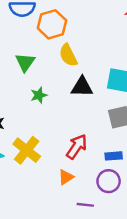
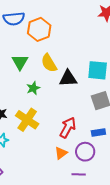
yellow semicircle: (68, 55) -> (49, 63), moved
yellow cross: (27, 150) -> (27, 120), moved
purple circle: (109, 181) -> (85, 152), moved

